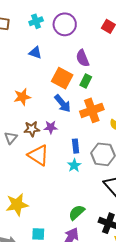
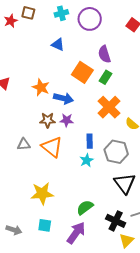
orange star: (22, 97) -> (41, 87), turned 30
blue arrow: (63, 103) -> (64, 98), moved, turned -42
orange cross: (92, 110) -> (109, 107), turned -30
gray triangle: (11, 138) -> (24, 144), moved, turned 40
yellow star: (17, 205) -> (42, 193), moved

